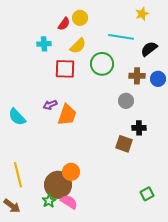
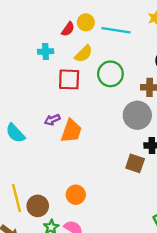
cyan line: (121, 37) -> (116, 30), moved
gray circle: (126, 101) -> (137, 115), size x1.6
brown circle: (58, 185) -> (38, 206), moved, size x0.7

